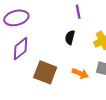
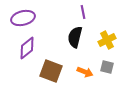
black semicircle: (70, 37) -> (75, 37), size x1.5

